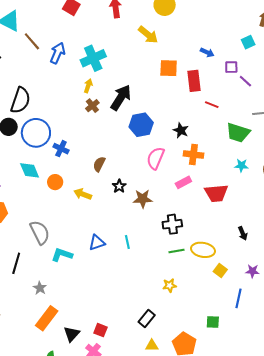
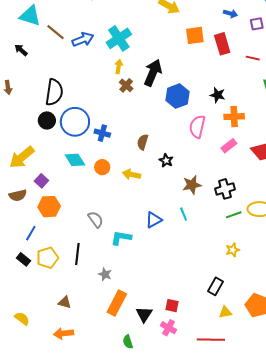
blue arrow: (58, 53) -> (83, 39), turned 55
red line: (212, 105) -> (253, 58), moved
brown star: (143, 199) -> (192, 185), moved
gray semicircle: (40, 232) -> (96, 219), size x0.7

